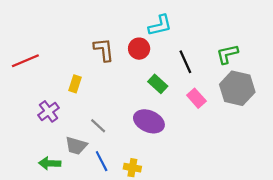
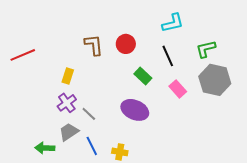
cyan L-shape: (160, 25) -> (173, 23), moved
purple cross: (49, 111) -> (67, 103), moved
gray trapezoid: (76, 146) -> (69, 132), turned 130

